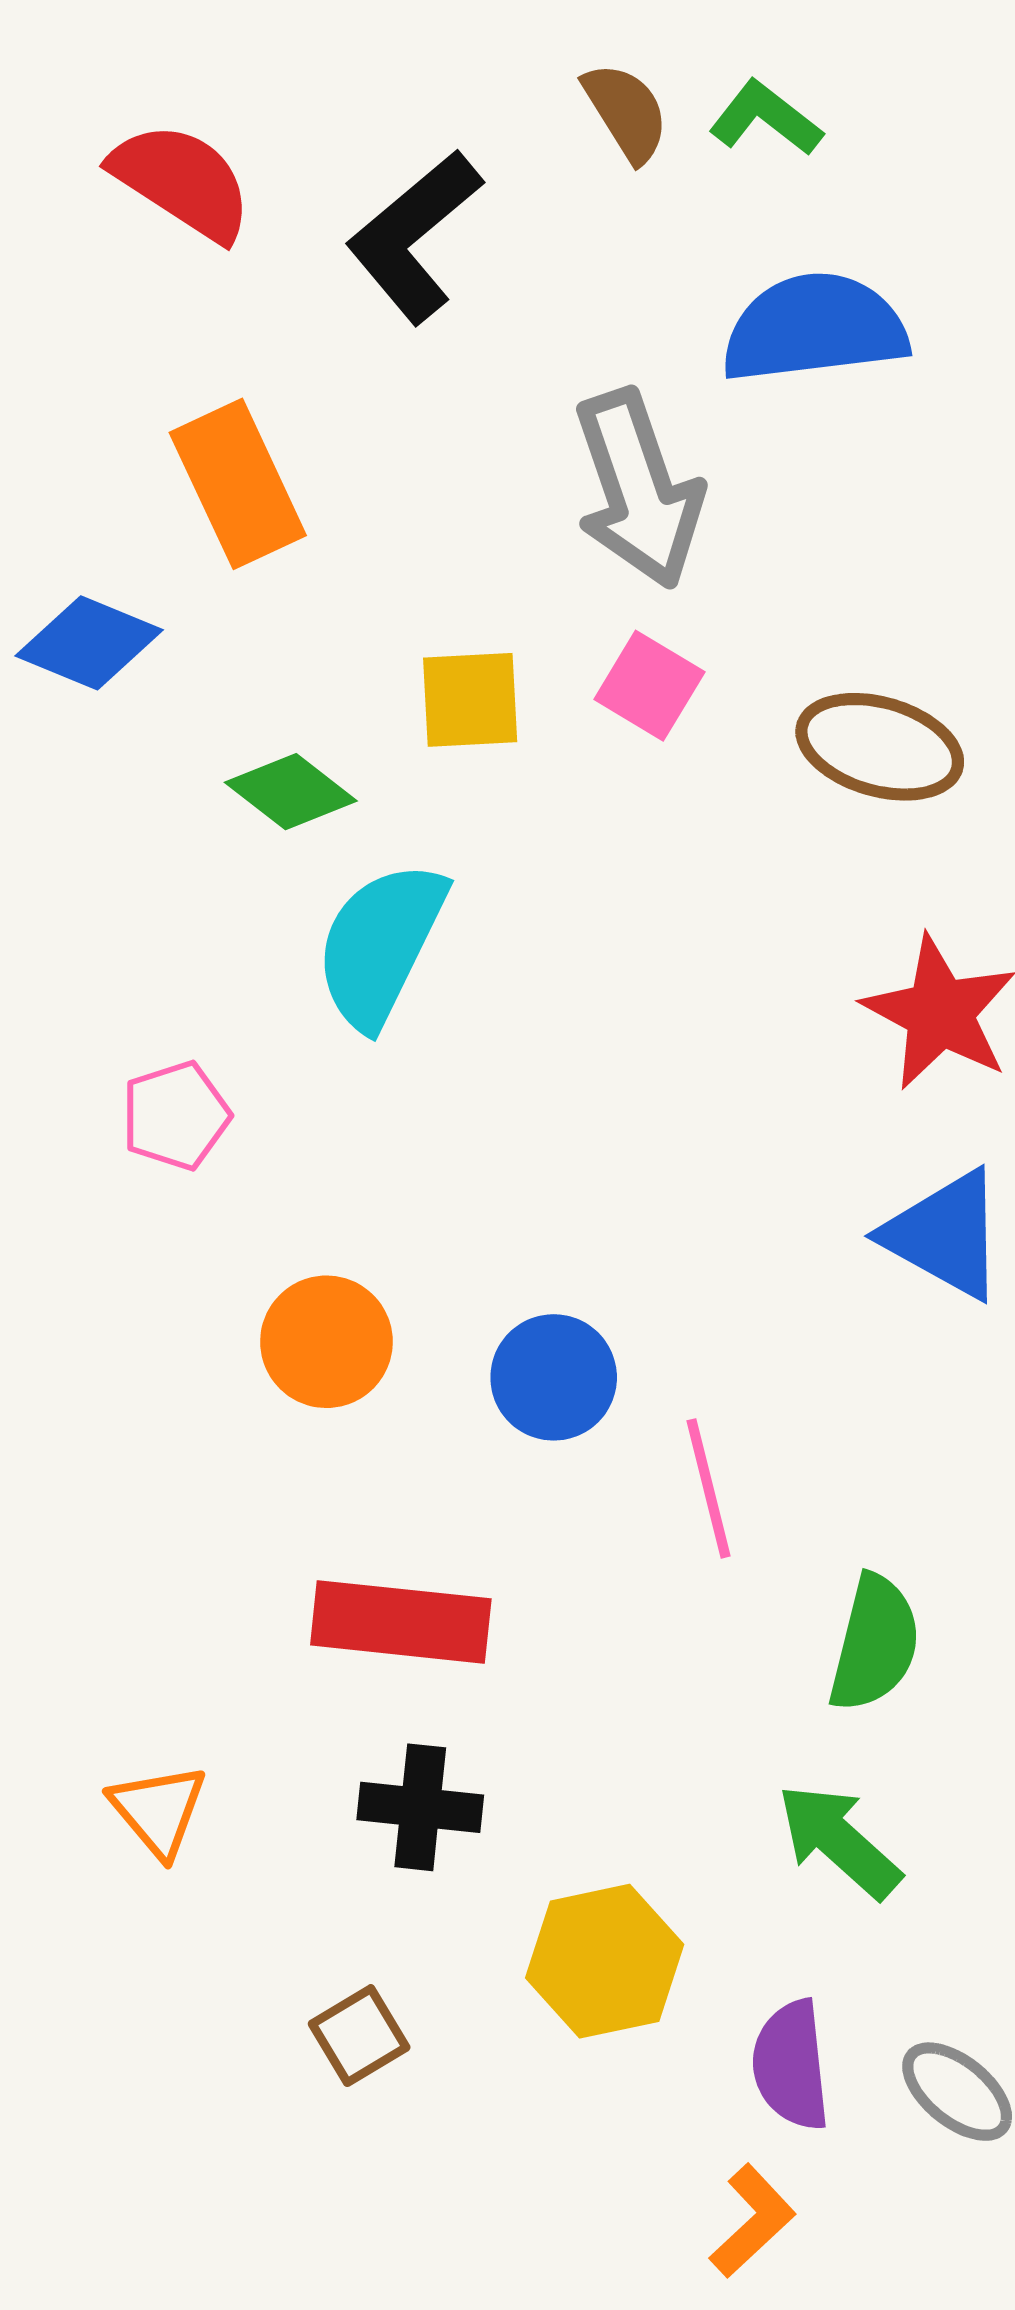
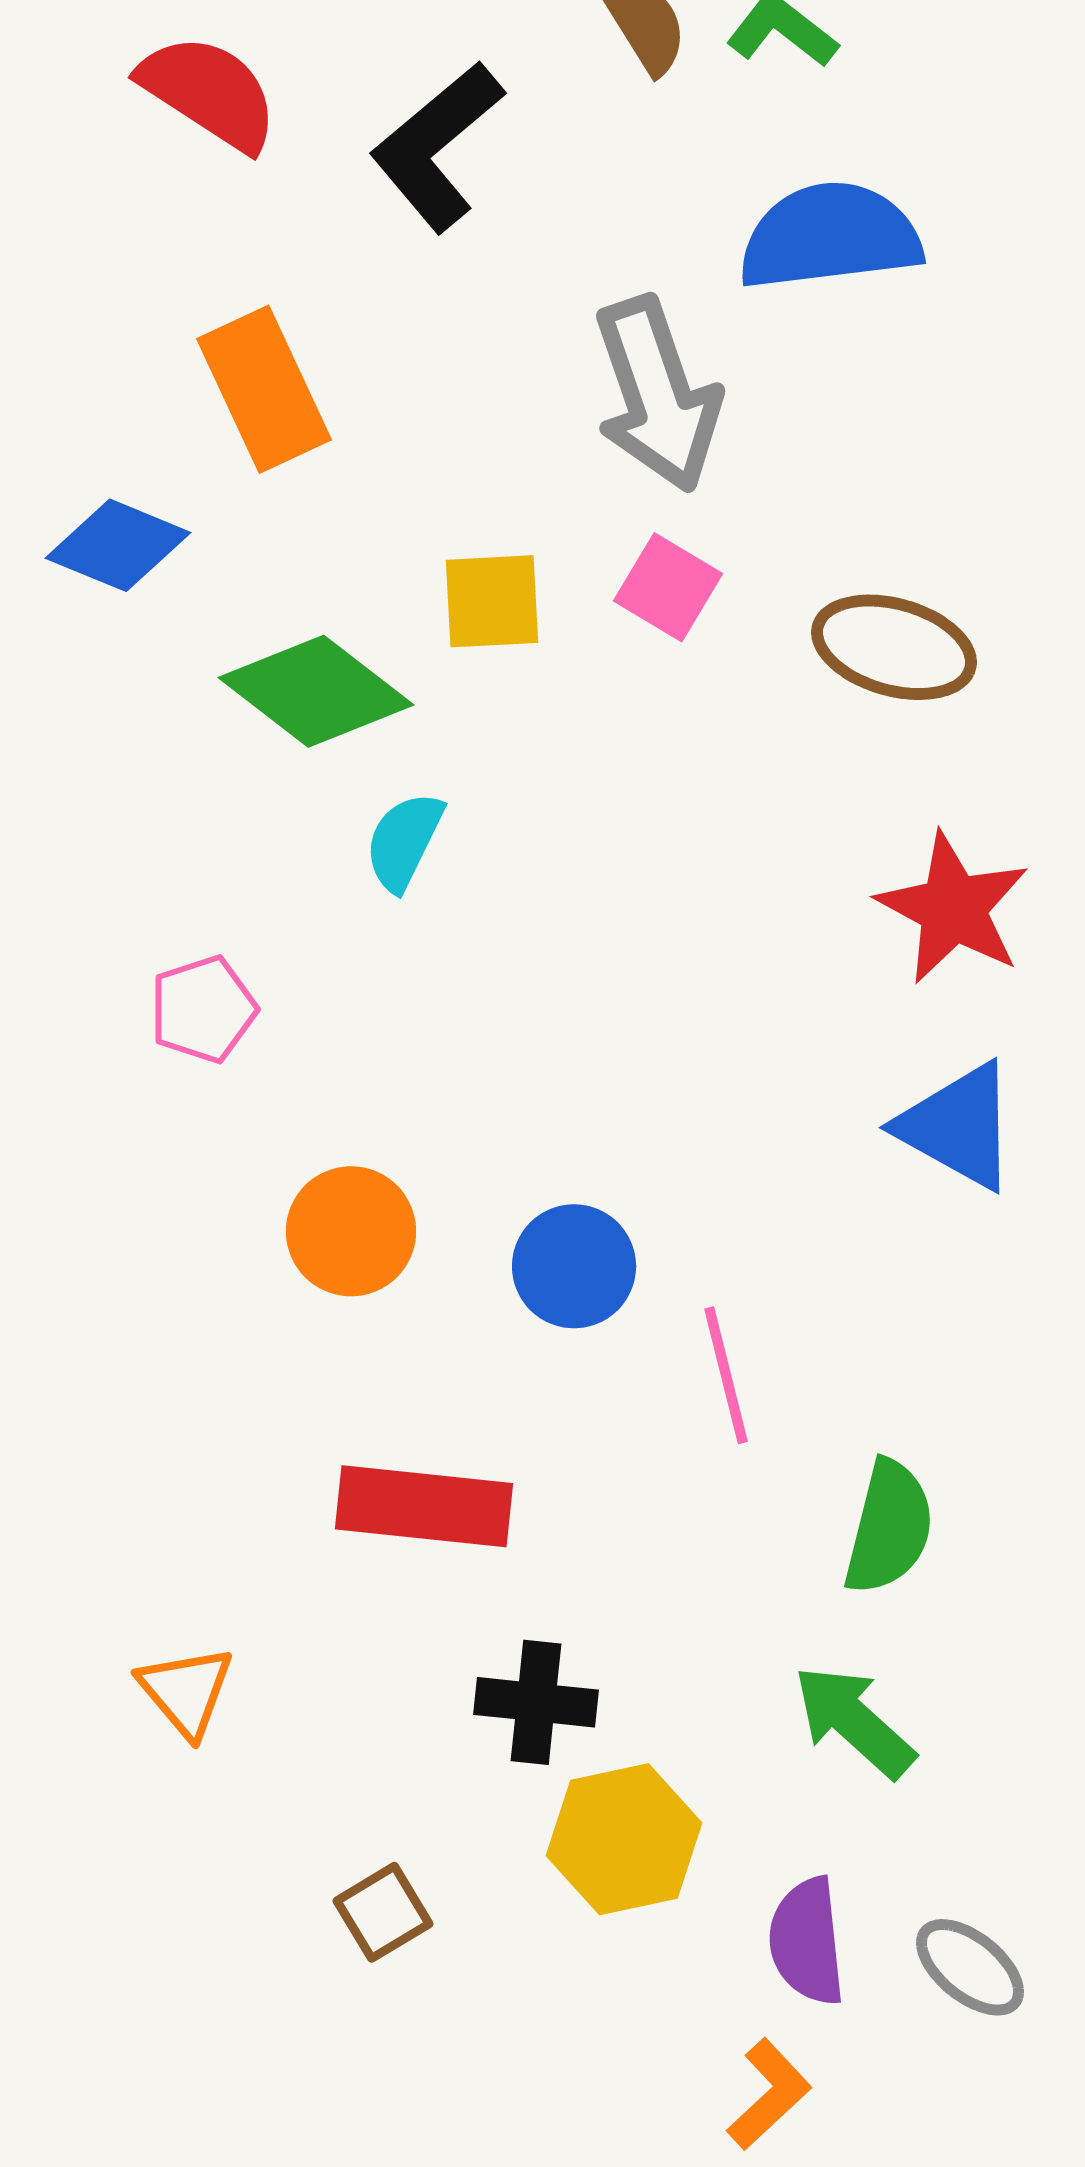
green diamond: (291, 792) -> (316, 691), size x1.5
cyan semicircle: (380, 944) -> (404, 841), size x0.6
black cross: (420, 1807) -> (536, 1702), moved

